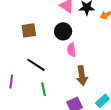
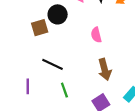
black circle: (63, 31) -> (58, 14), moved
pink semicircle: (71, 50) -> (96, 35), moved

